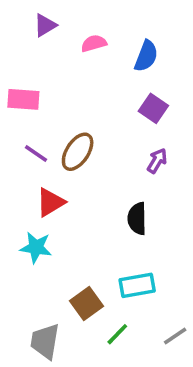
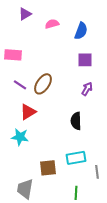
purple square: (153, 108) -> (85, 60), turned -35
brown square: (87, 303) -> (48, 168), turned 30
green line: (117, 334) -> (76, 193), moved, turned -40
gray line: (175, 336) -> (97, 172), moved, turned -64

